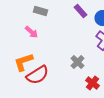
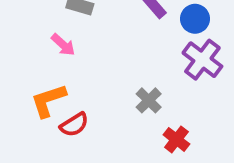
red semicircle: (38, 75) -> (74, 125), size x0.7

